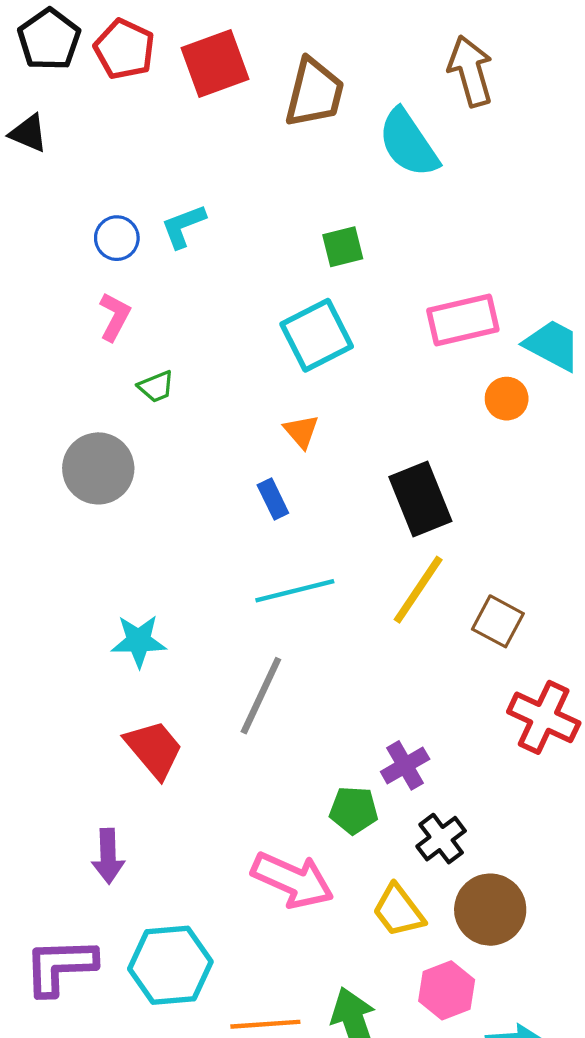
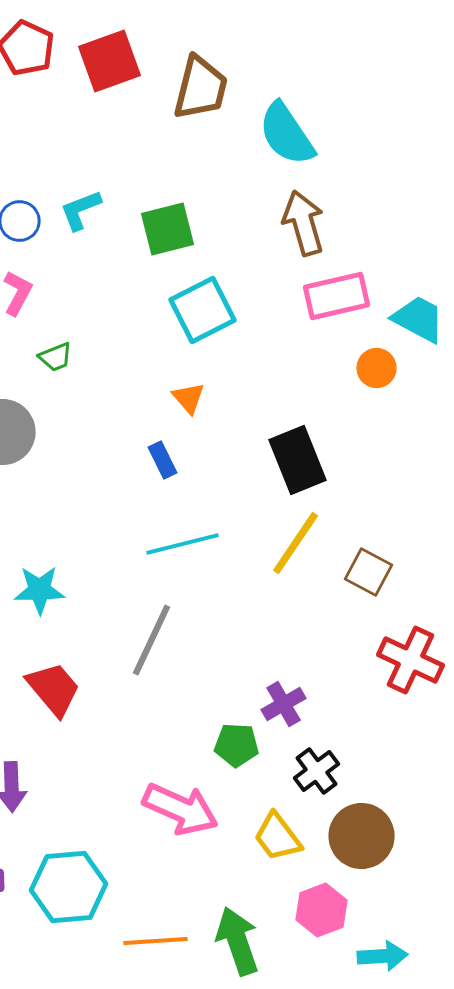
brown arrow: (471, 71) -> (304, 223), moved
green square: (343, 247) -> (168, 229), moved, size x1.4

